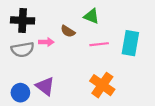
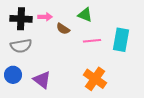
pink arrow: (46, 42) -> (45, 17), moved
blue circle: (20, 93) -> (13, 75), moved

